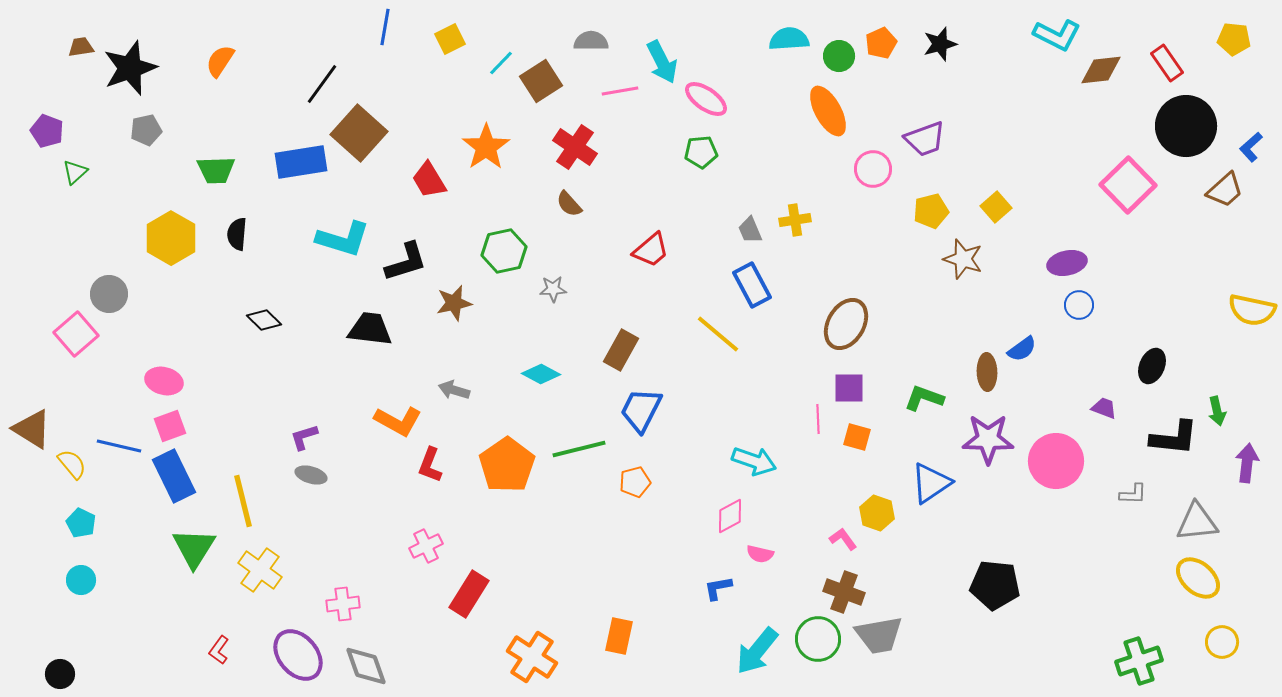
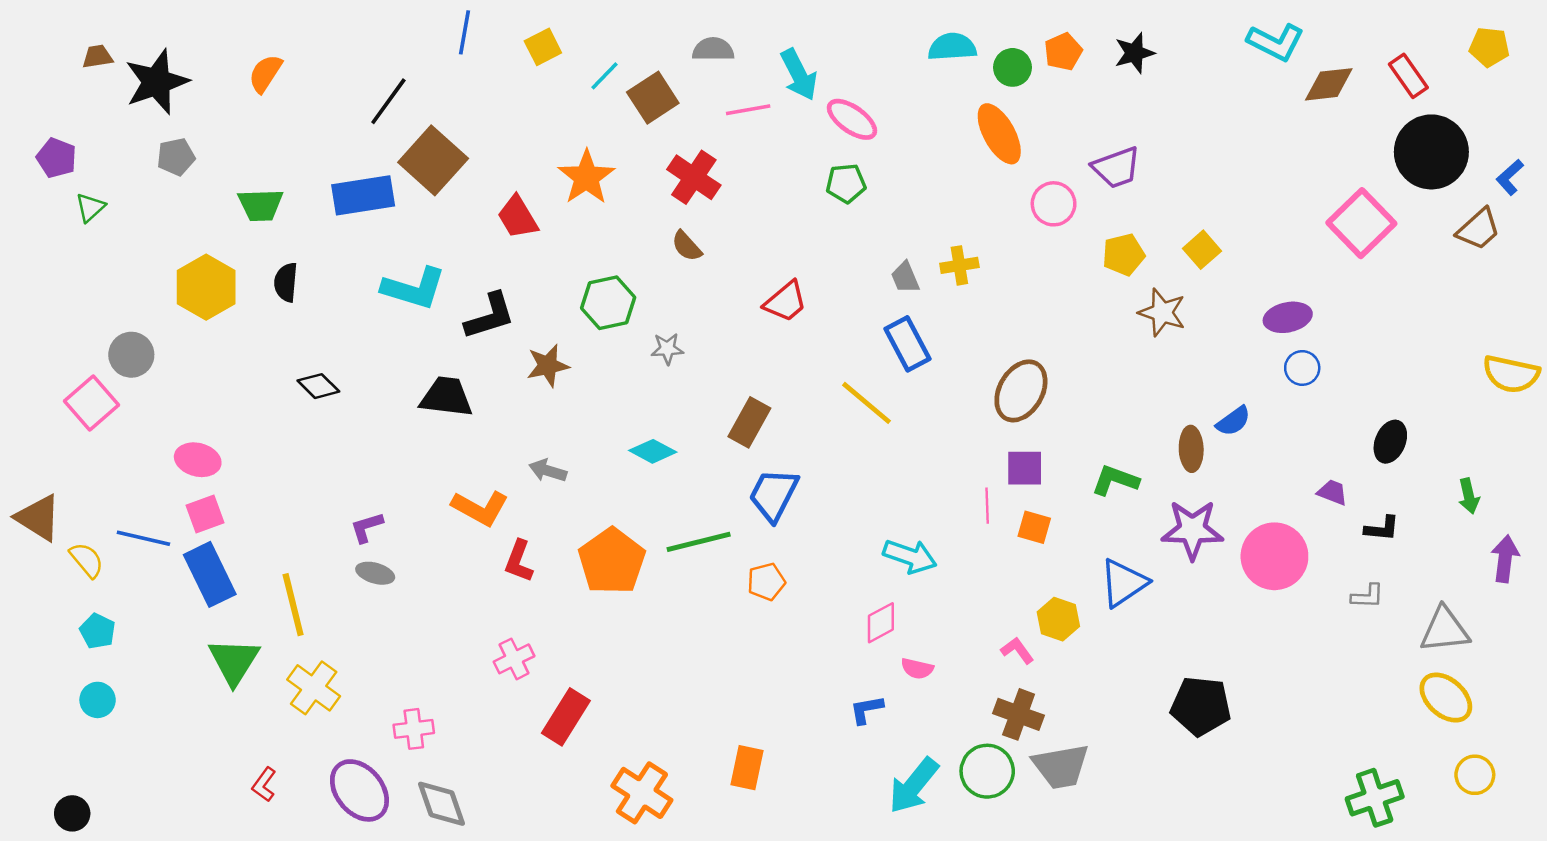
black L-shape: (1174, 438) -> (1382, 529), moved, size x0.6

